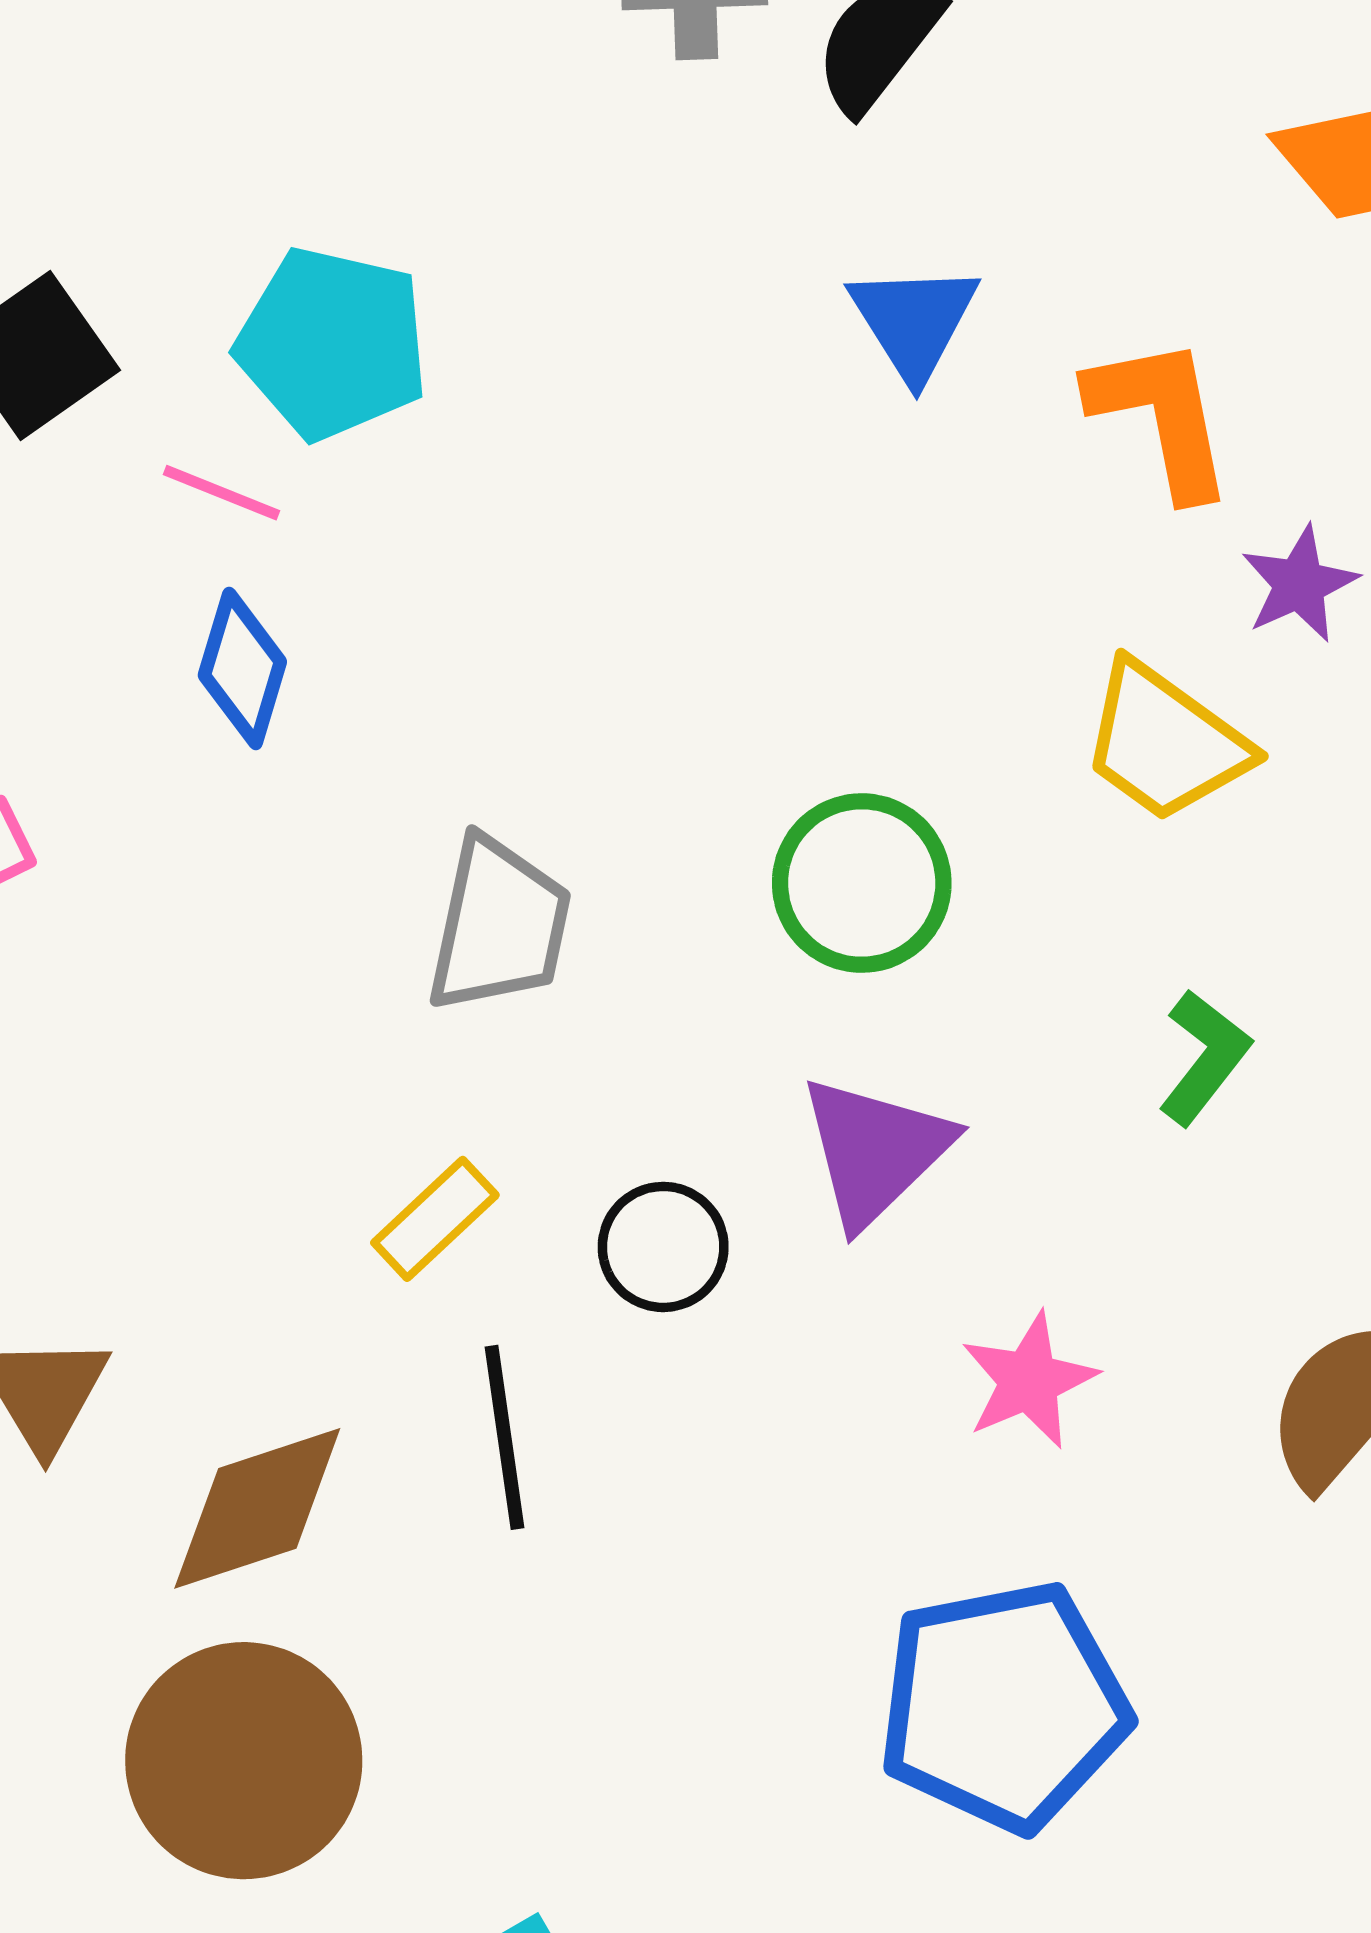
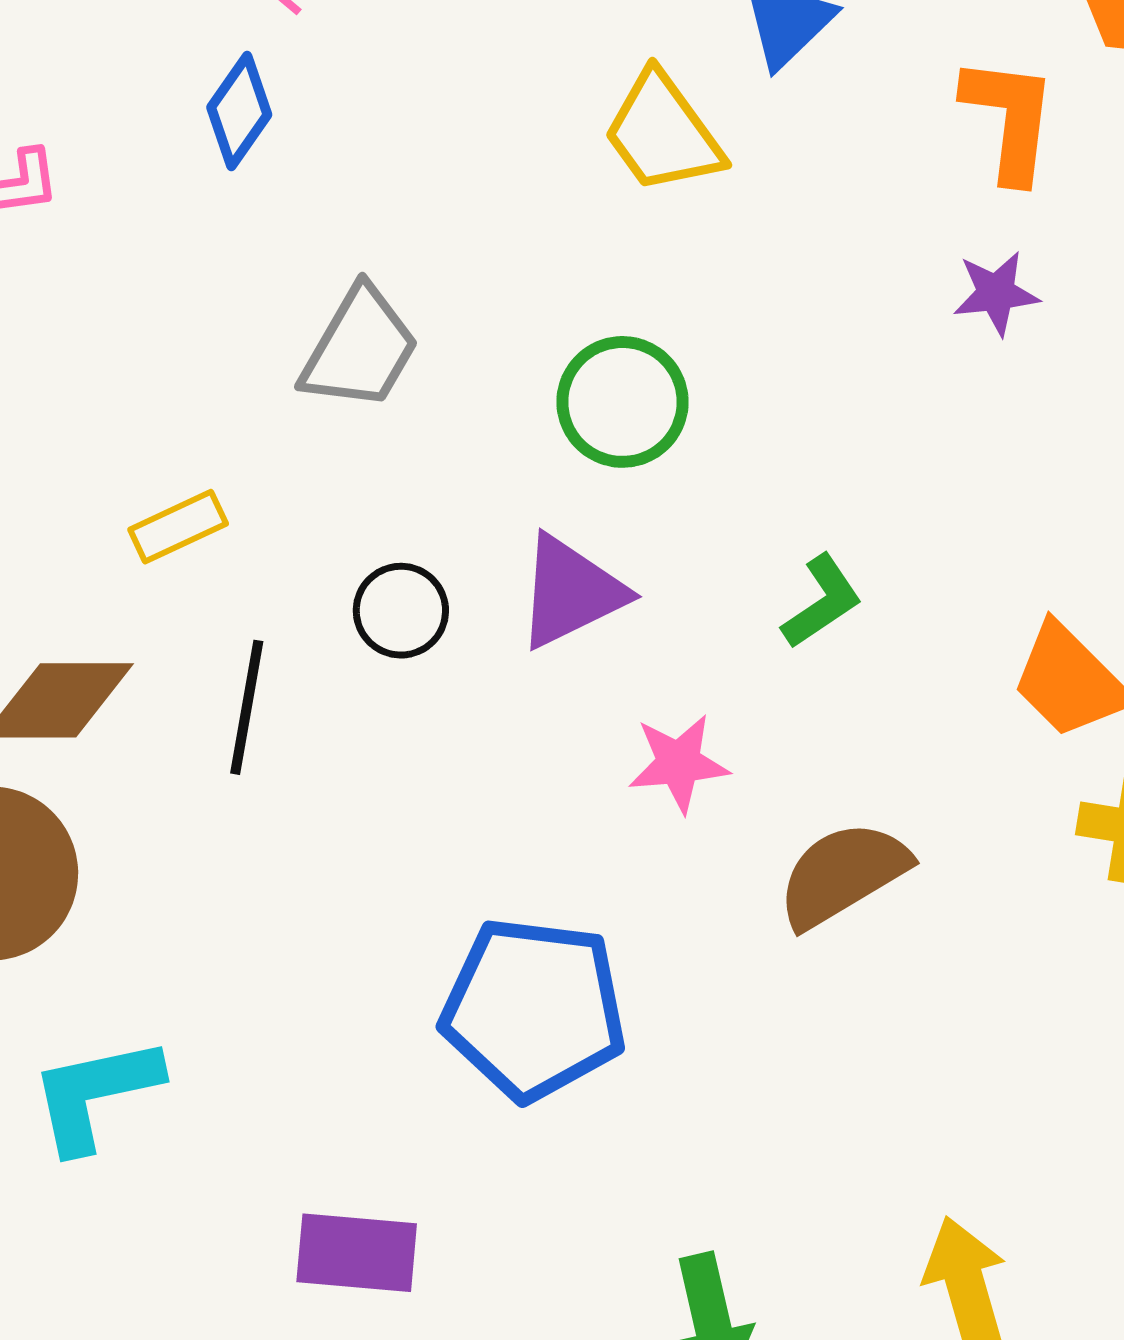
orange L-shape: (1161, 417) -> (1010, 119), moved
yellow trapezoid: (1165, 742) -> (663, 133), moved
yellow rectangle: (435, 1219) -> (178, 527), moved
pink star: (1029, 1381) -> (679, 763), moved

